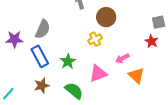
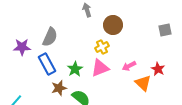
red star: (151, 41) -> (158, 69), moved
pink triangle: (98, 73) -> (100, 68), moved
brown star: (42, 86) -> (59, 88), moved

